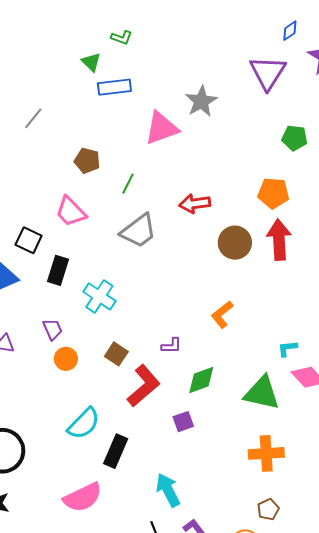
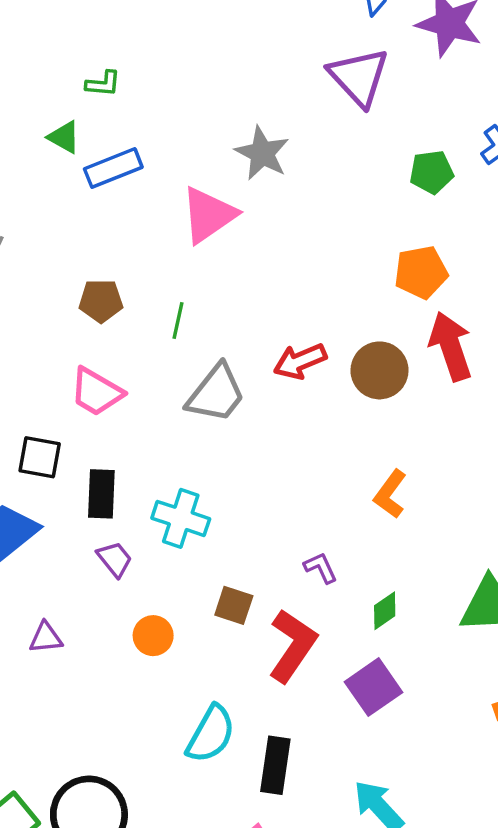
red arrow: (195, 204) -> (300, 361), moved
purple trapezoid: (52, 329) -> (115, 559), moved
purple L-shape: (171, 346) -> (321, 568), turned -100
green diamond: (201, 380) -> (385, 611), size x0.7
purple square: (183, 422) -> (374, 687), size x1.5

